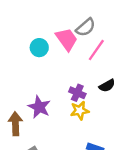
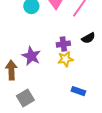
purple cross: (77, 93) -> (63, 44), turned -32

